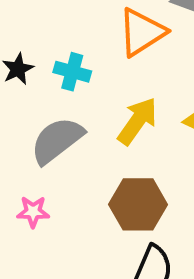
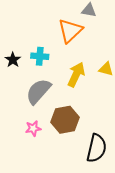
brown hexagon: (138, 204) -> (65, 120), moved

